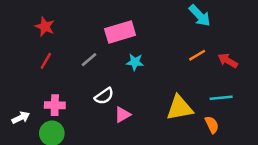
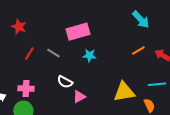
gray line: (89, 60) -> (53, 53), turned 72
red line: (46, 61) -> (29, 53), moved
white semicircle: (104, 96) -> (65, 82), turned 63

